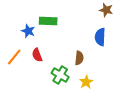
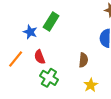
green rectangle: (48, 21) -> (51, 22), turned -60
green cross: (60, 75) -> (49, 78), moved

